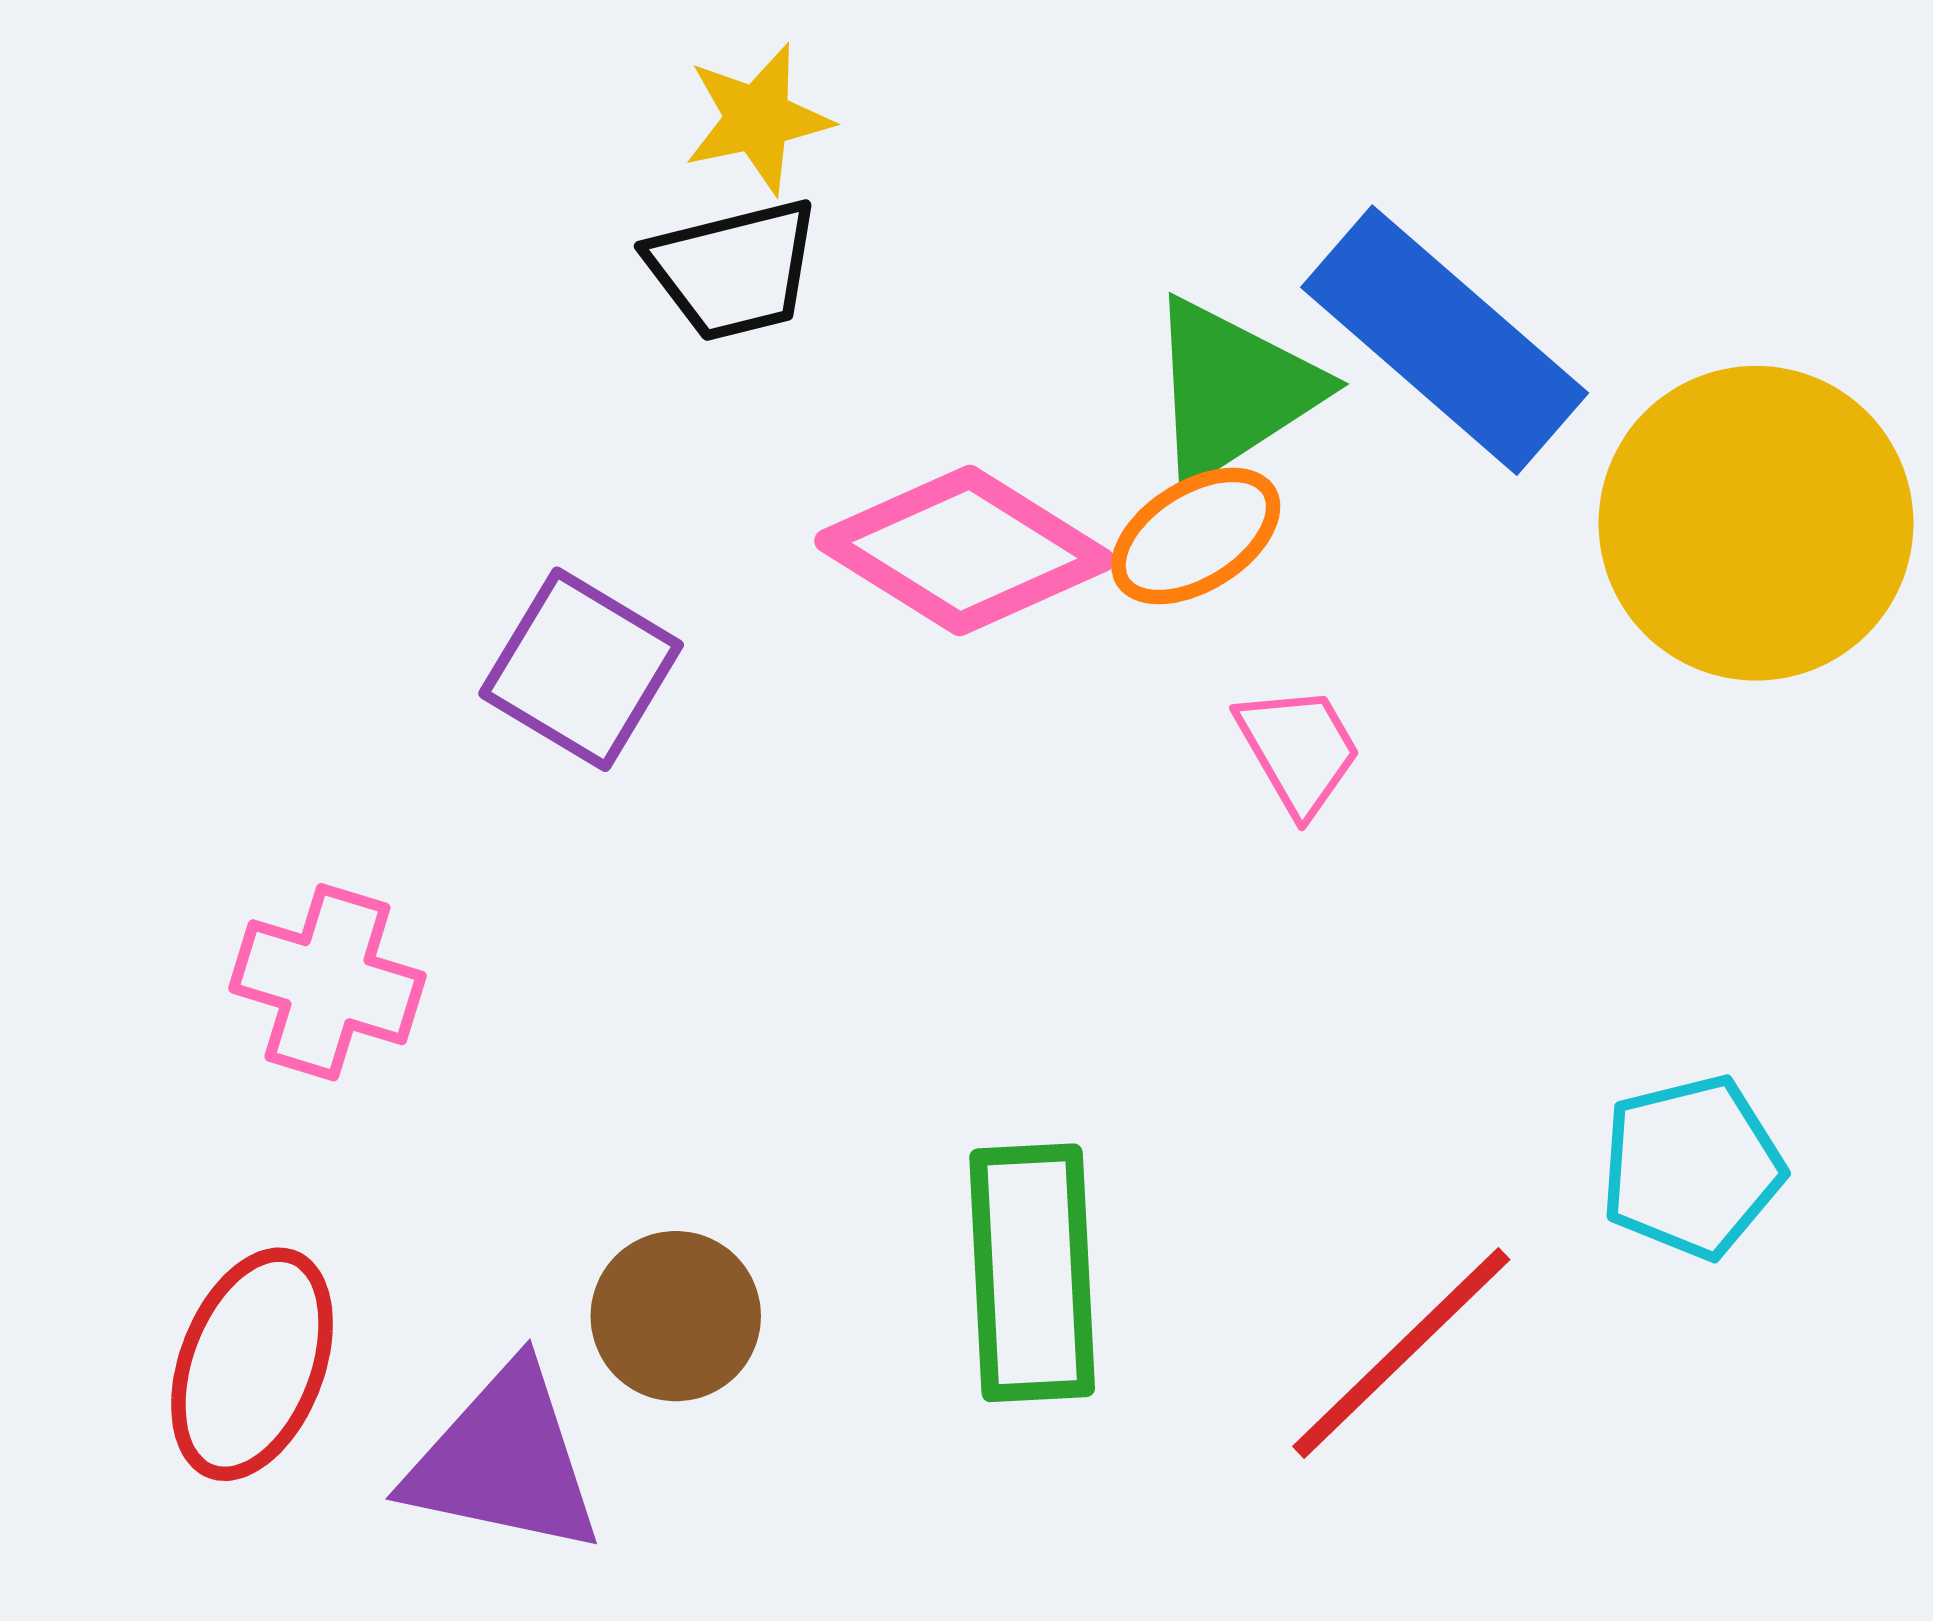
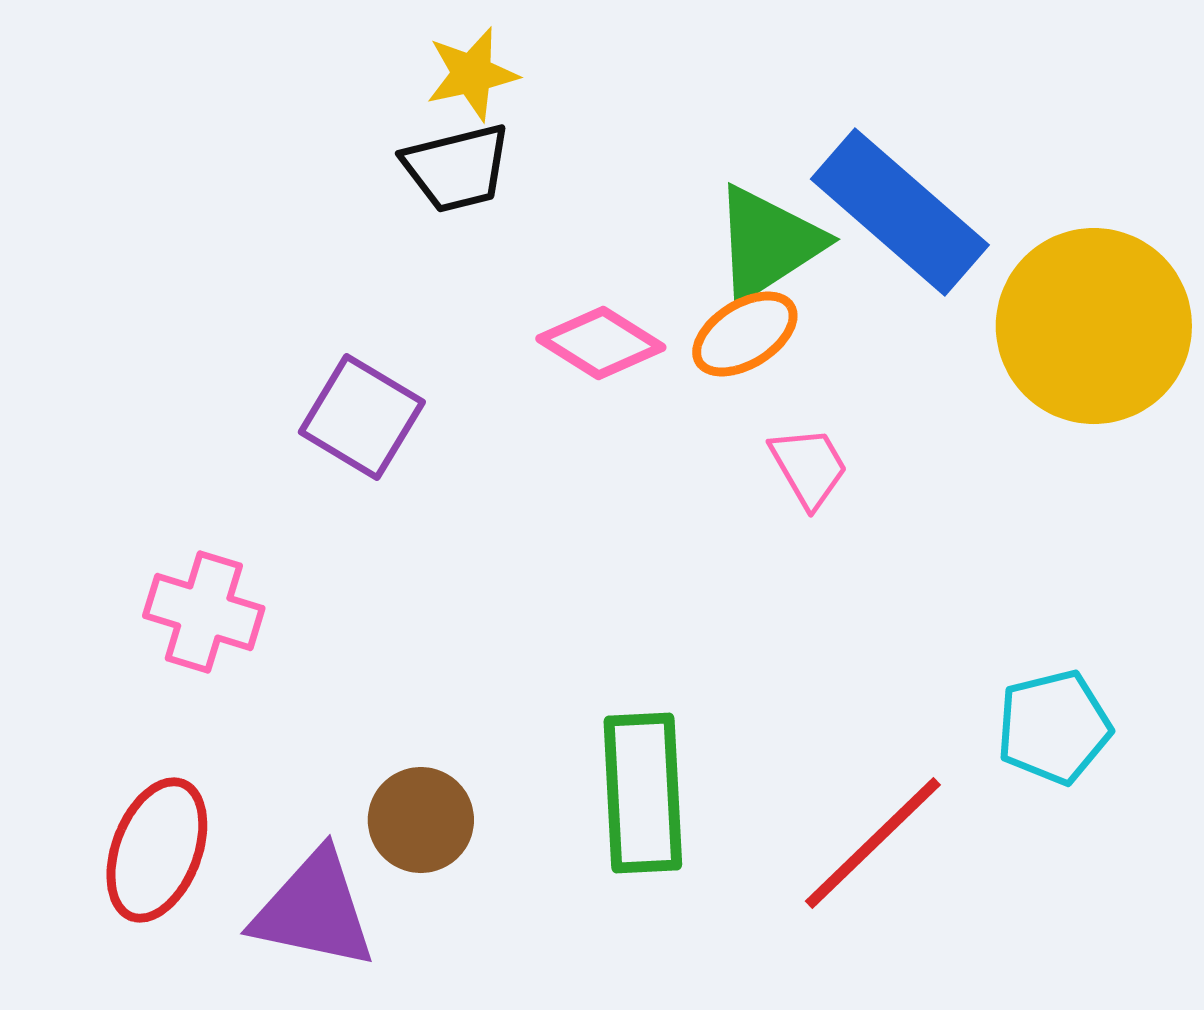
pink diamond: (965, 550) -> (601, 343), size x0.7

